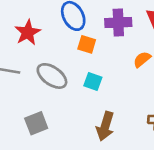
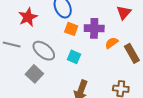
purple cross: (118, 23) -> (94, 28), moved
gray square: (36, 123) -> (34, 74), moved, turned -30

